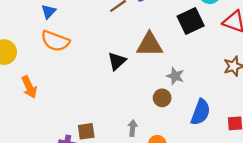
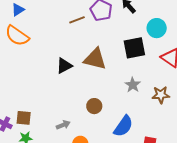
gray star: (175, 76) -> (133, 85), moved
gray arrow: (133, 128) -> (63, 125), turned 48

